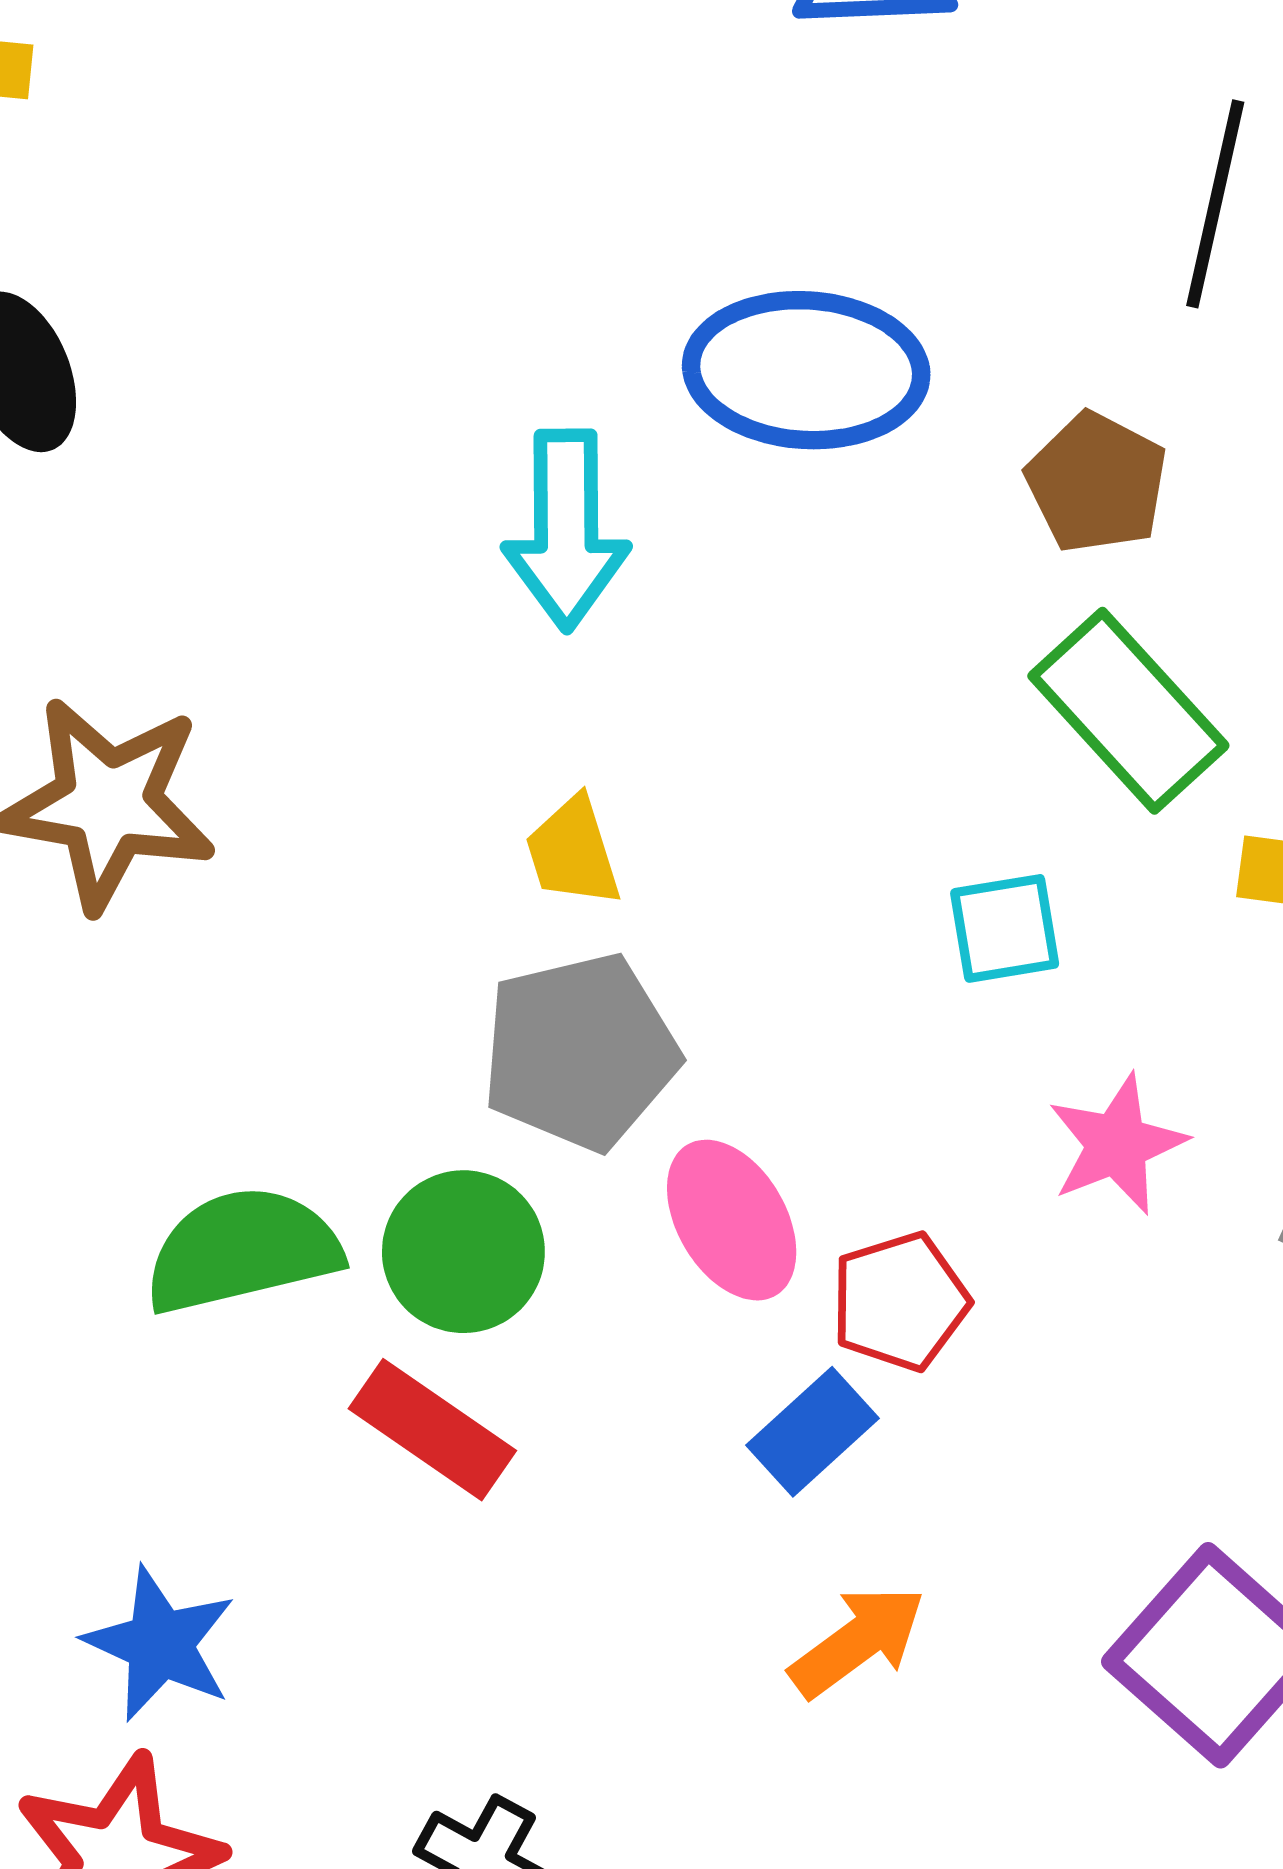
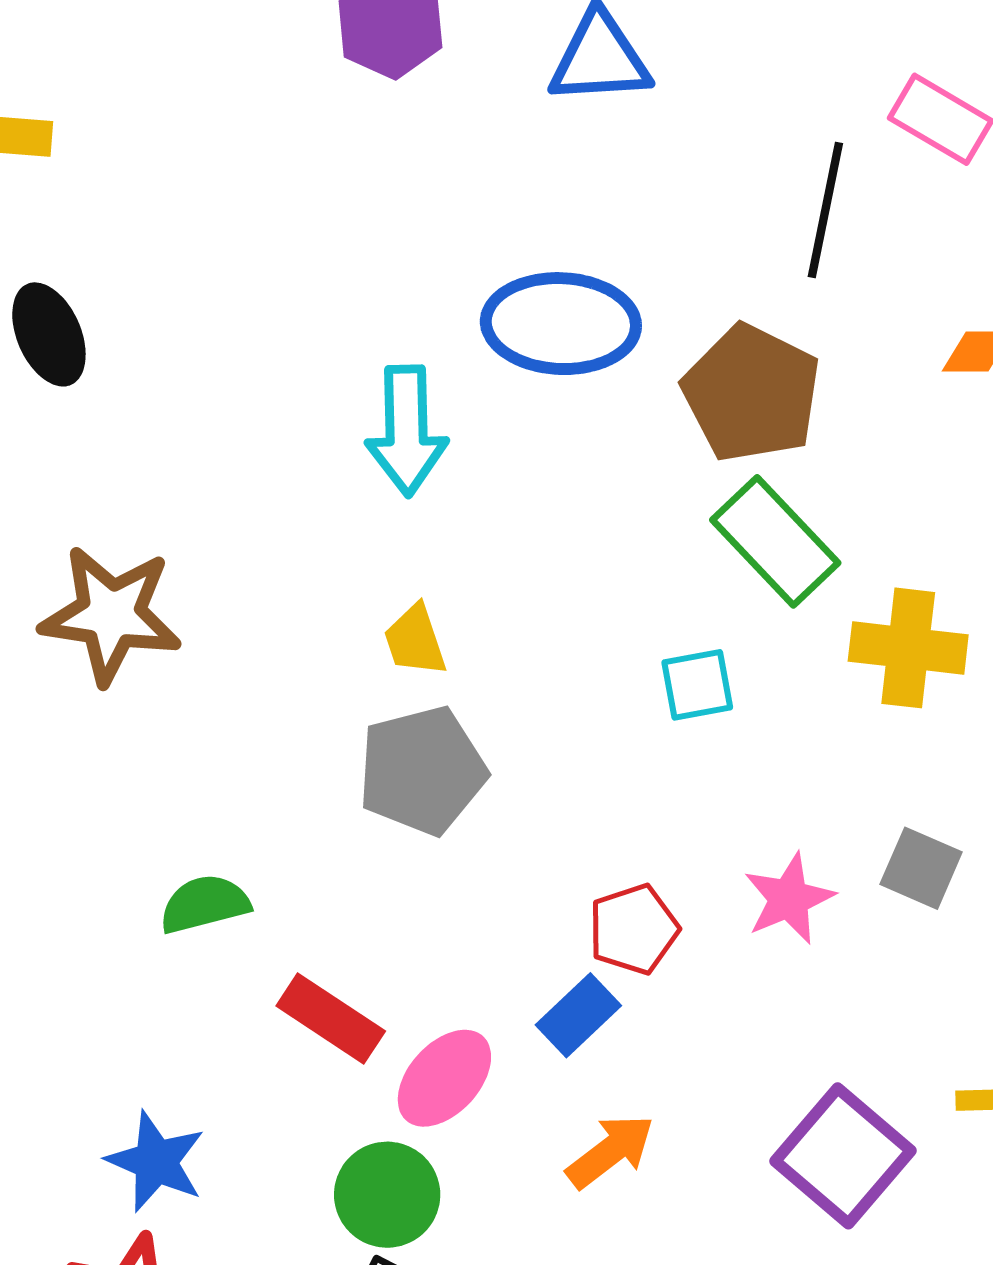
brown pentagon: (1097, 483) -> (752, 393), size x1.5
pink star: (1117, 1144) -> (789, 899), moved
pink ellipse: (732, 1220) -> (444, 1078), moved, turned 74
green semicircle: (242, 1250) -> (205, 904), size x0.7
green circle: (463, 1252) -> (387, 1195), moved

